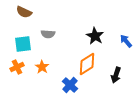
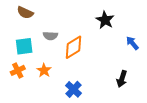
black star: (95, 36) -> (105, 20), moved
orange diamond: (87, 64) -> (74, 47), moved

